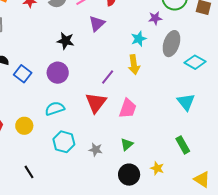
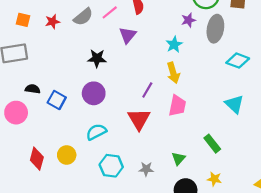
gray ellipse: (171, 44) -> (215, 29), moved
pink trapezoid: (128, 108) -> (177, 106), moved
green rectangle: (183, 145) -> (212, 144), moved

